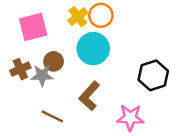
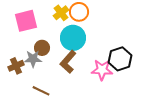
brown cross: (20, 69) -> (16, 66), moved
brown L-shape: (89, 96) -> (68, 62), moved
pink star: (130, 118) -> (102, 70), moved

